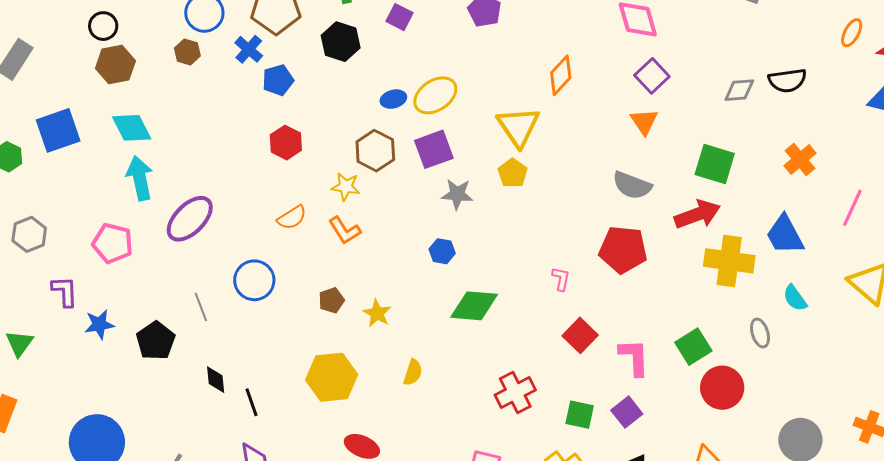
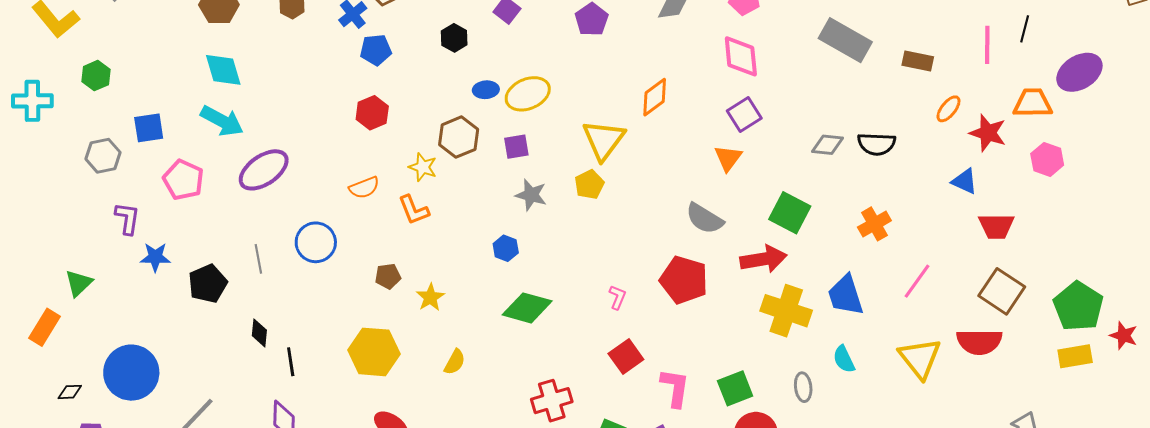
black hexagon: (341, 42) -> (454, 38), moved, size x0.7
blue square: (58, 130) -> (149, 128), moved, size x0.7
purple square: (434, 149) -> (516, 147), size x0.7
cyan arrow: (140, 178) -> (222, 121), turned 120
green triangle: (19, 343) -> (79, 283), moved

